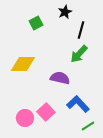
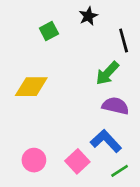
black line: (81, 30) -> (124, 41), moved, turned -30
purple semicircle: (60, 78) -> (115, 106), moved
pink square: (46, 112) -> (77, 161), moved

